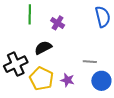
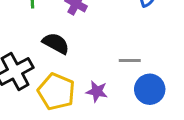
black semicircle: (43, 48) -> (56, 43), turned 60

